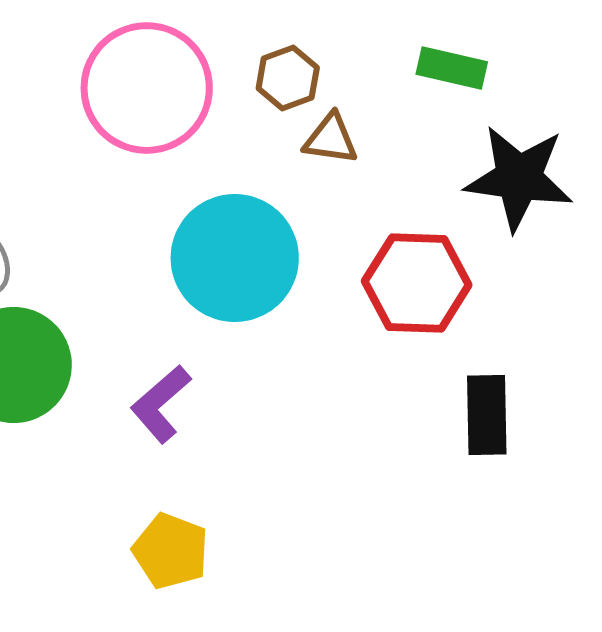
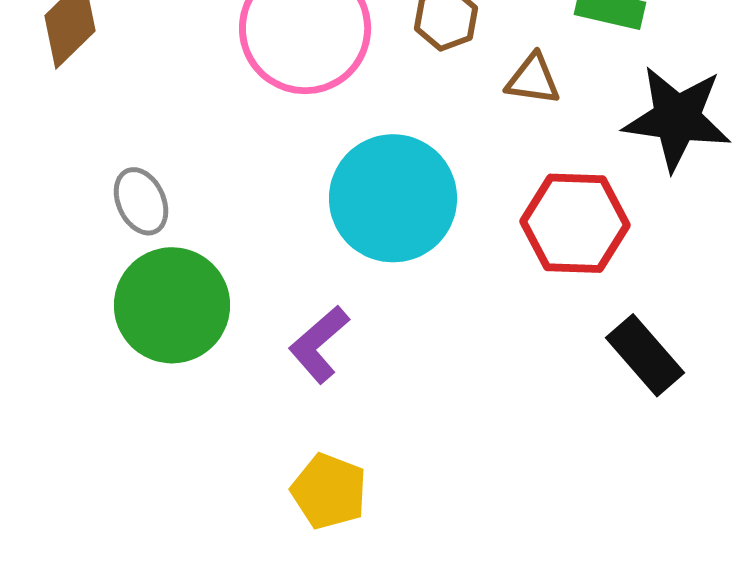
brown triangle: (331, 139) -> (533, 79), moved
black rectangle: (487, 415) -> (645, 355), turned -40

